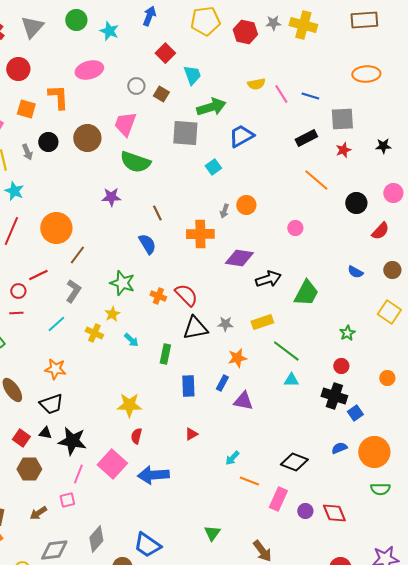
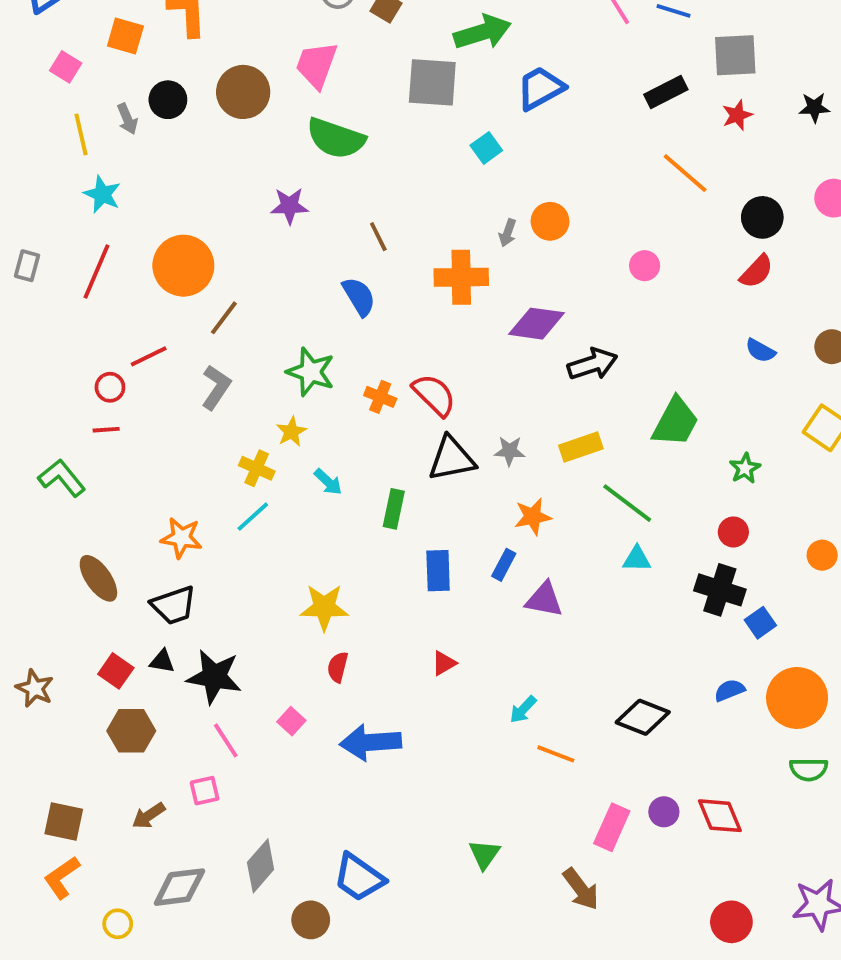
red semicircle: (380, 231) -> (757, 271), moved
green trapezoid: (306, 293) -> (675, 422), moved
cyan line: (56, 324) -> (253, 517), moved
pink square: (112, 464) -> (291, 721), size x0.5
pink line: (78, 474) -> (226, 740), turned -54
pink rectangle: (278, 499) -> (612, 827), moved

